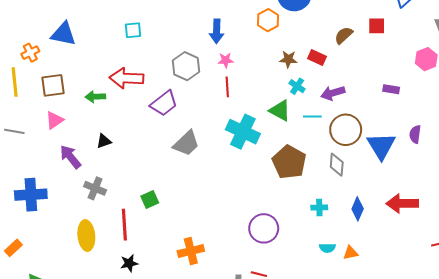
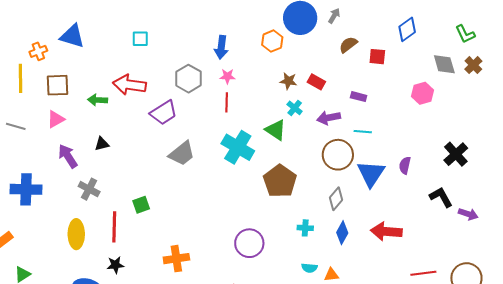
brown semicircle: (344, 35) -> (348, 45), moved
purple rectangle: (391, 89) -> (359, 97), moved
cyan line: (312, 117) -> (363, 132), moved
gray diamond: (337, 165) -> (336, 199), moved, turned 30

